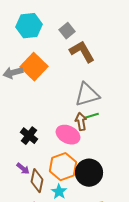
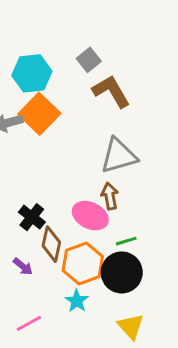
cyan hexagon: (29, 26) -> (32, 73), moved
green line: (92, 116) -> (126, 241), moved
brown diamond: (37, 181) -> (51, 244), moved

